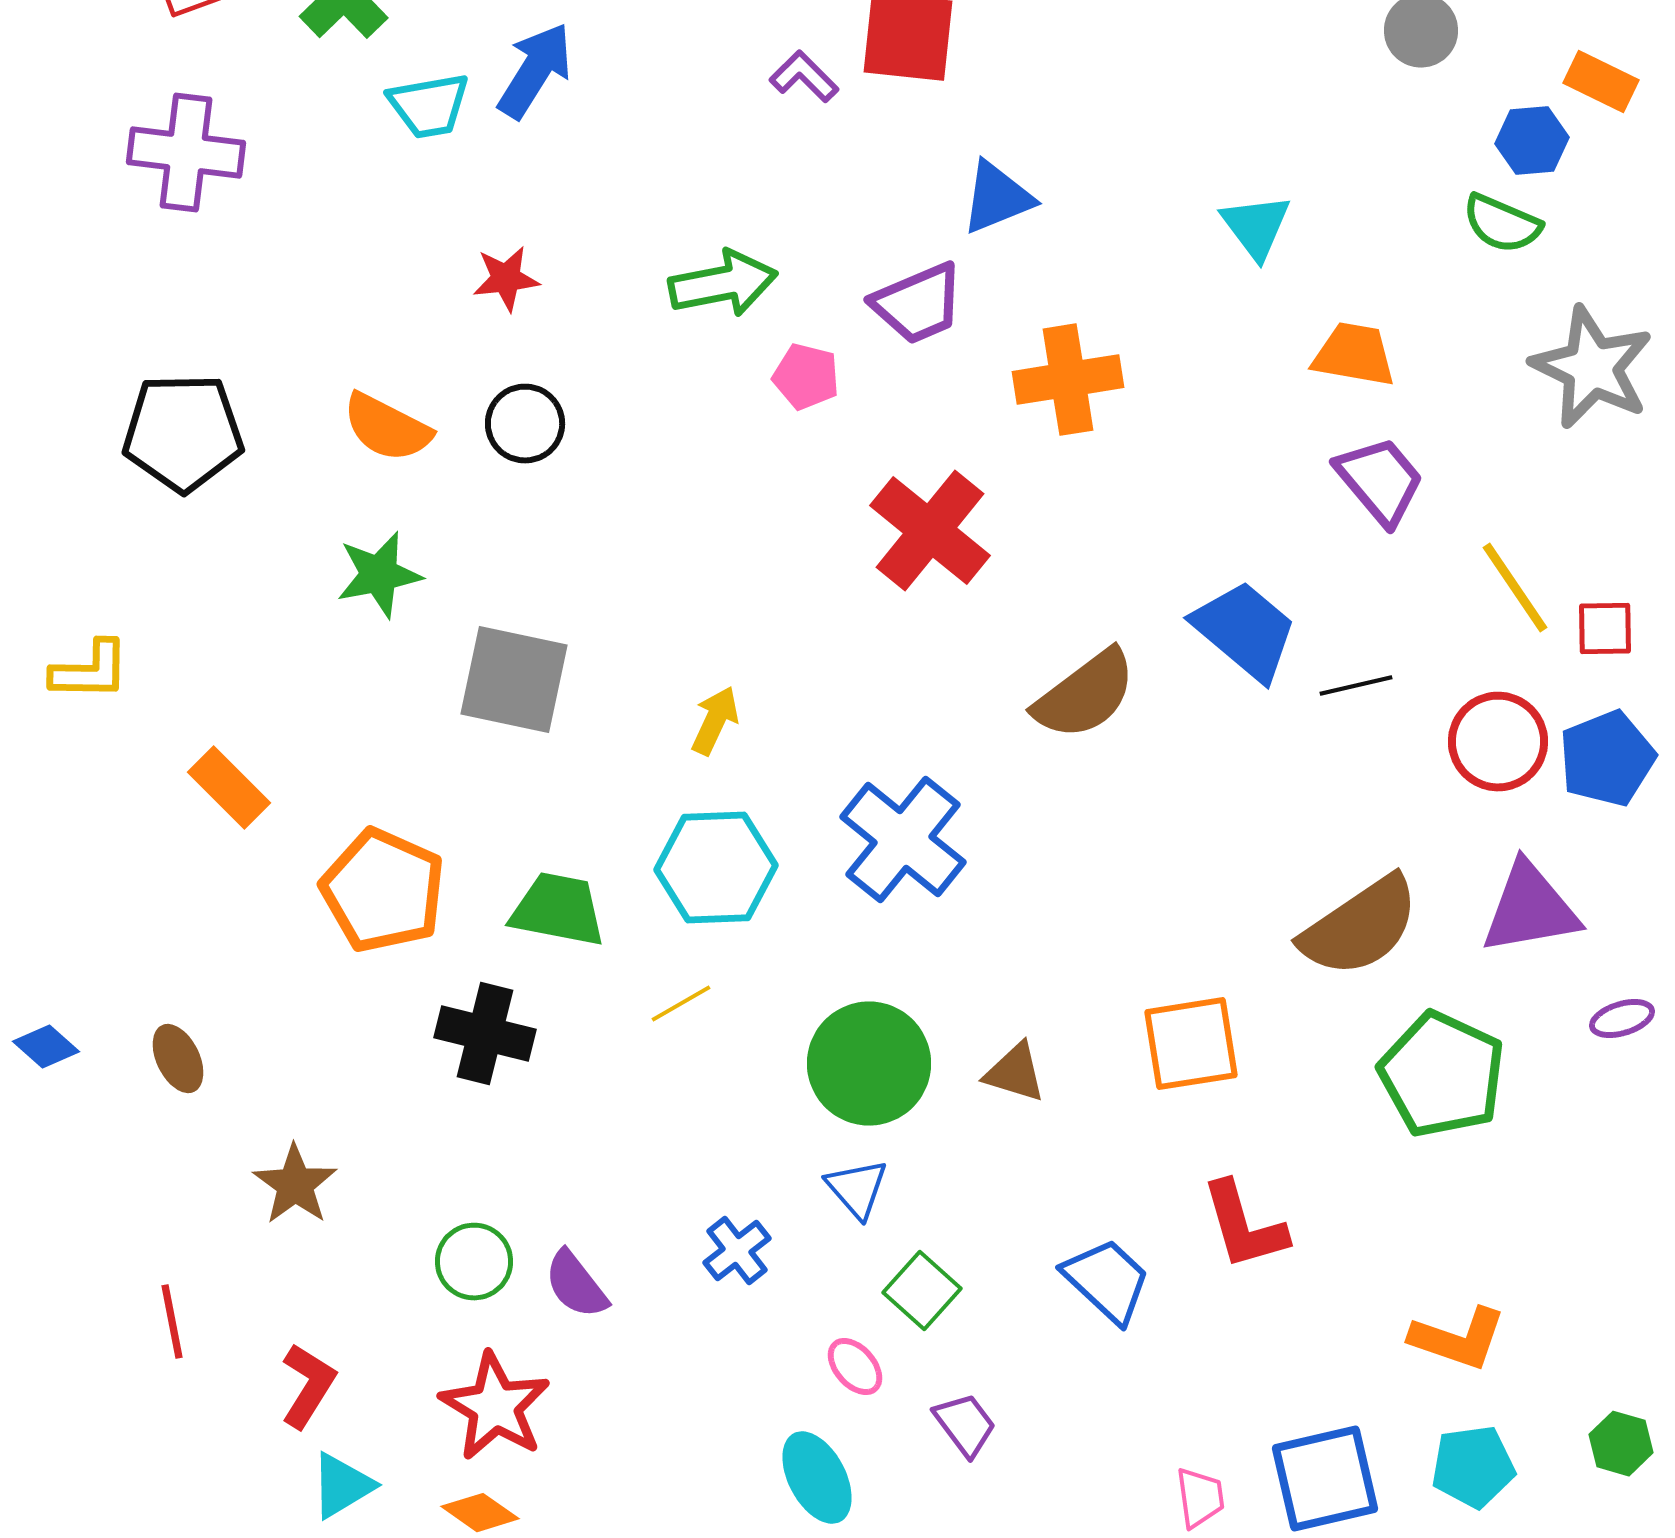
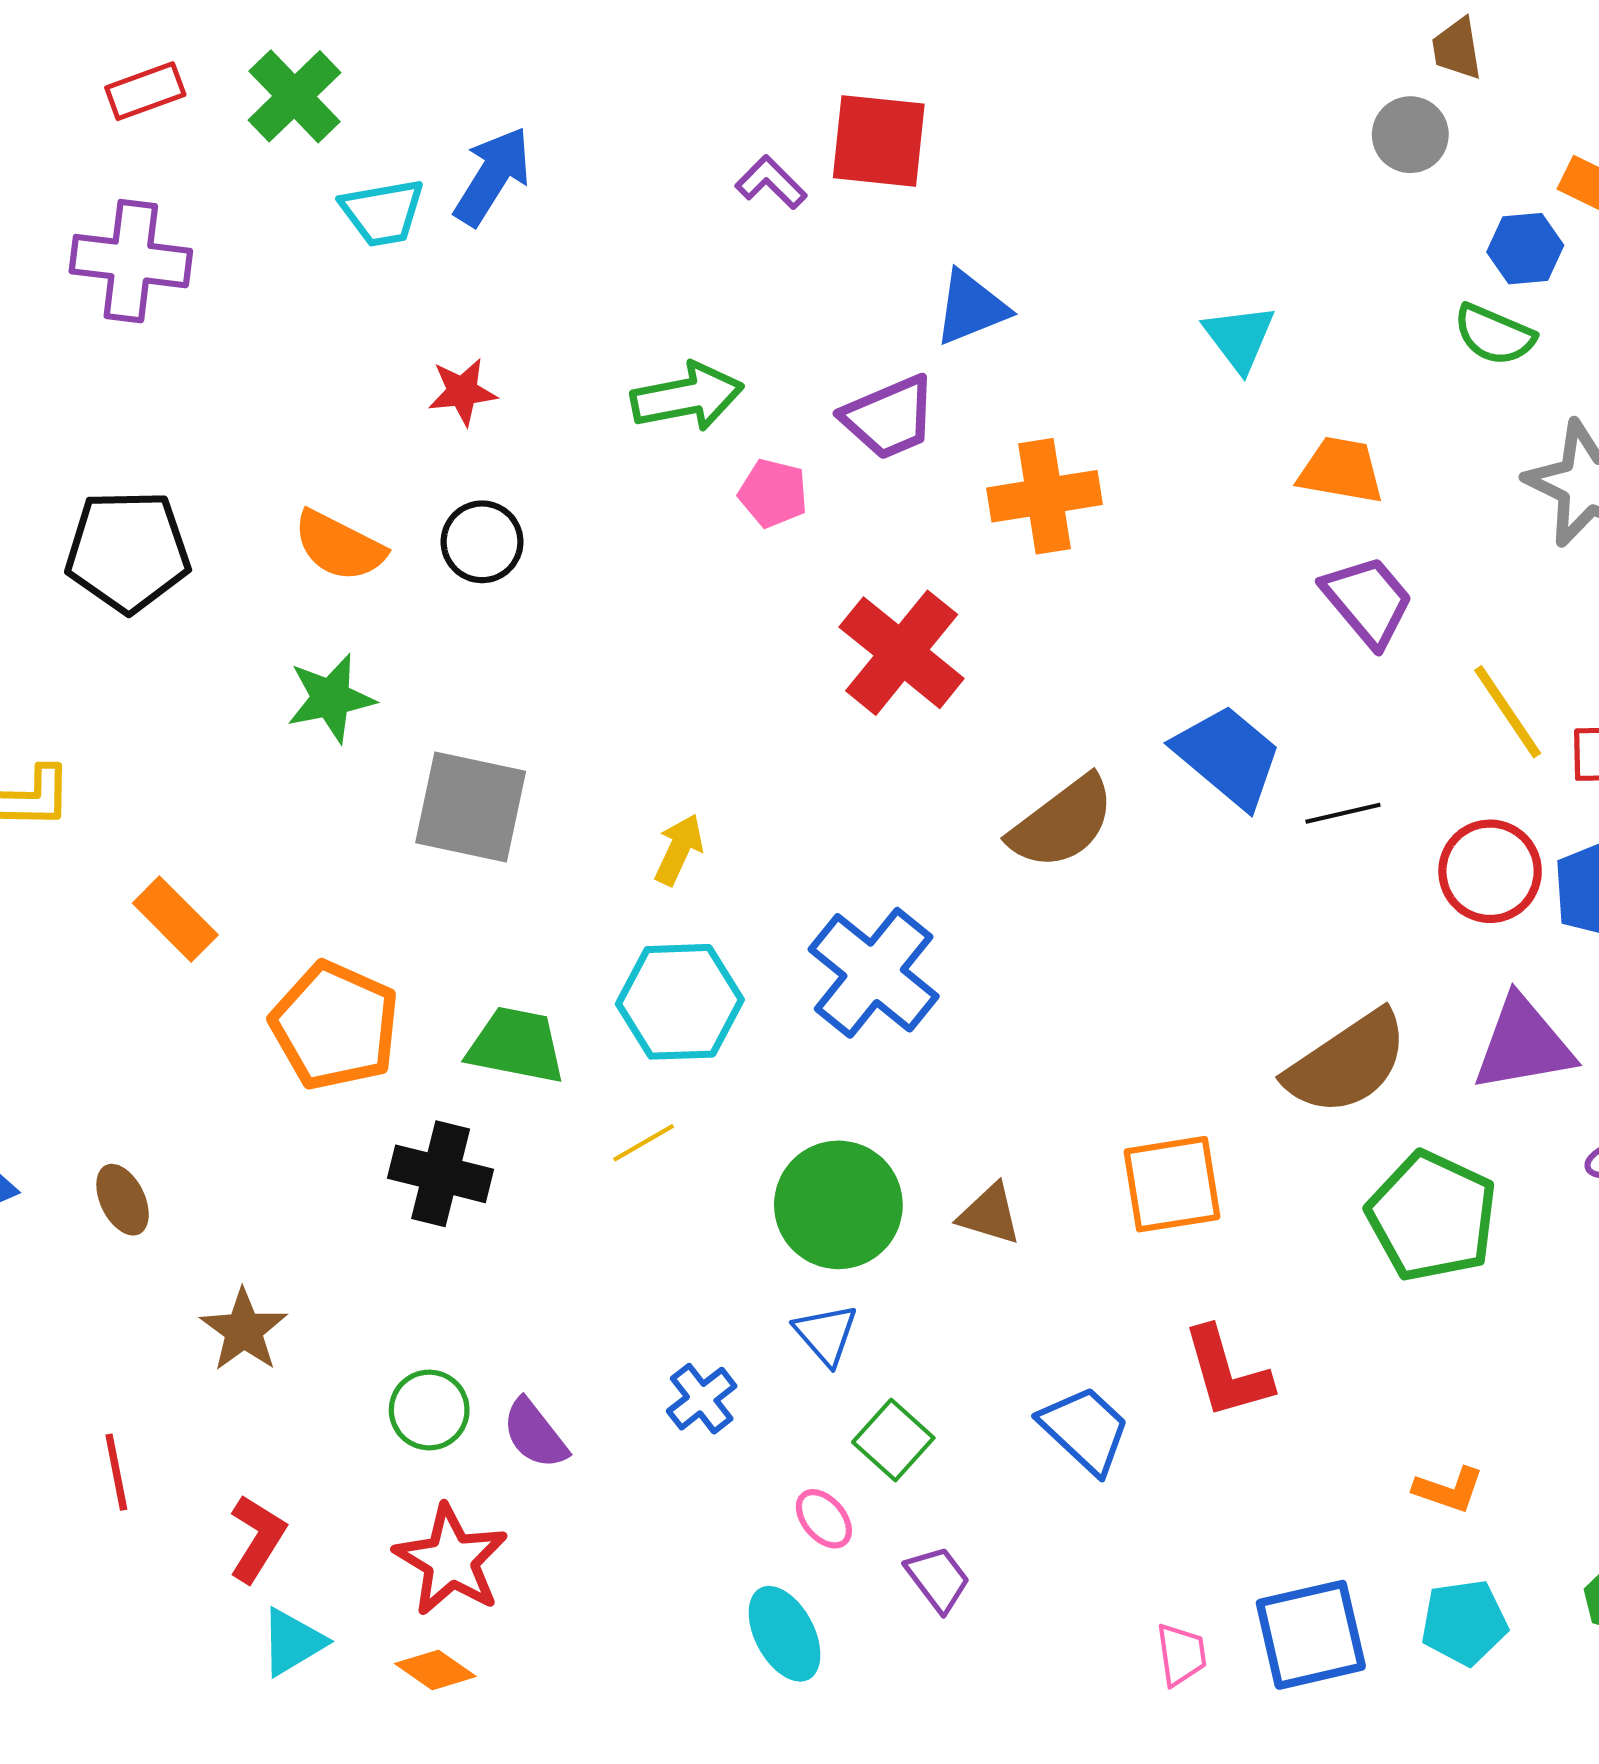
orange L-shape: (1458, 1339) -> (1449, 1490), size x0.7

